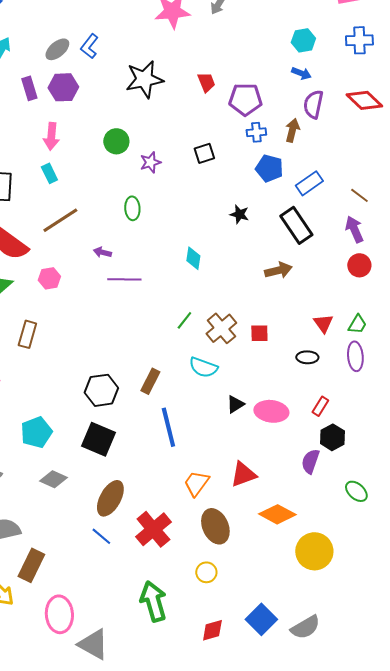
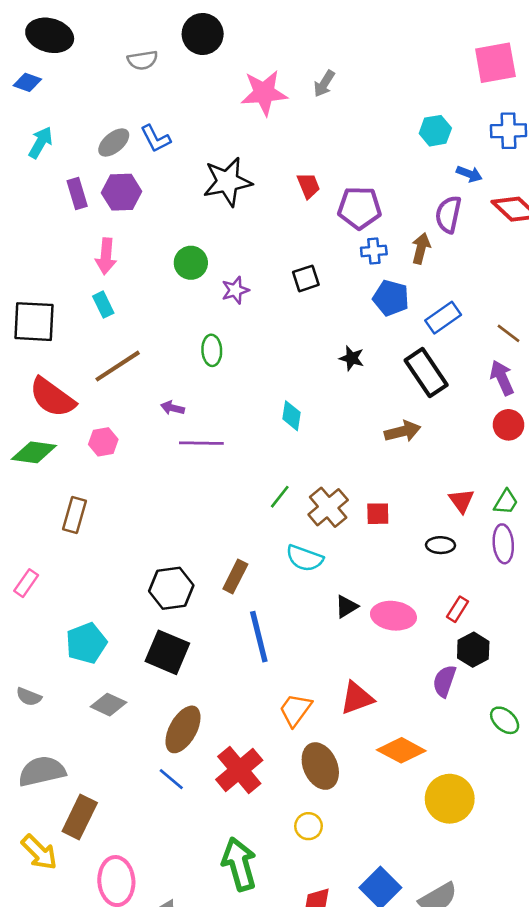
blue L-shape: (89, 46) -> (156, 139), turned -65
blue arrow: (301, 73) -> (469, 174), moved

